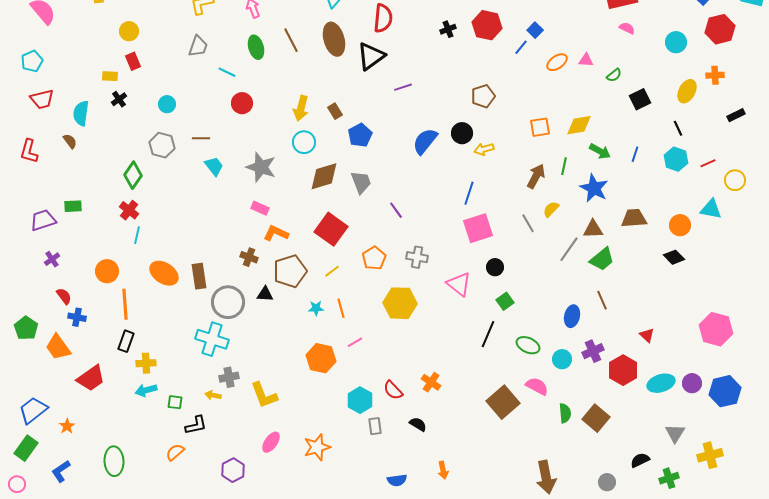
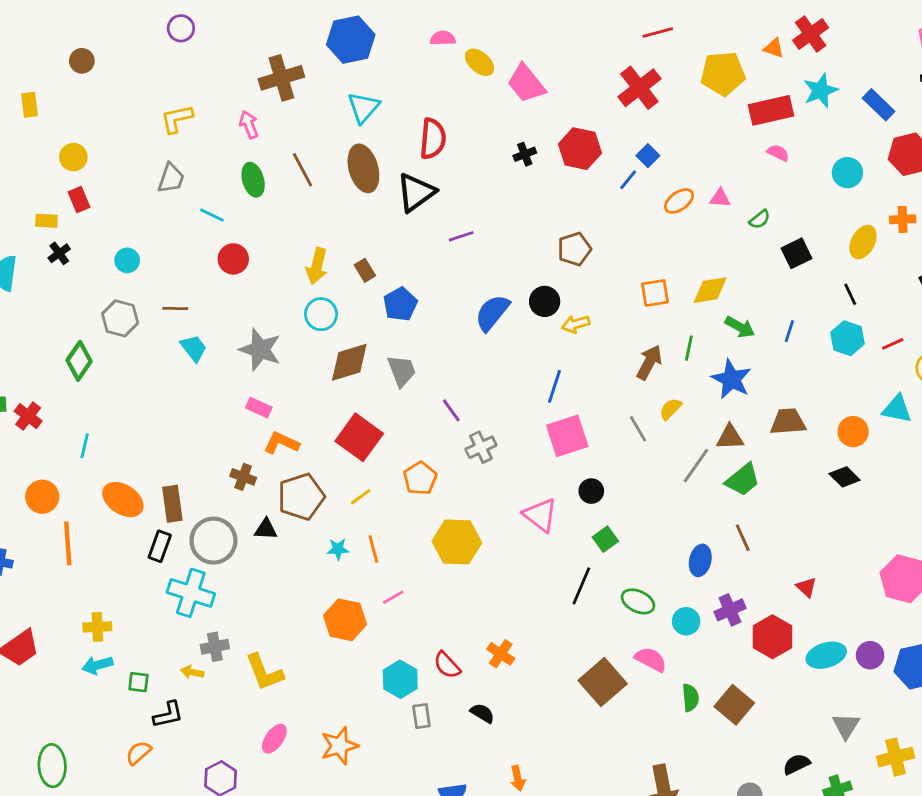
red cross: (129, 210) -> (28, 416), moved
gray cross: (417, 257) -> (481, 447), moved, turned -35
black rectangle: (126, 341) -> (160, 546), moved

